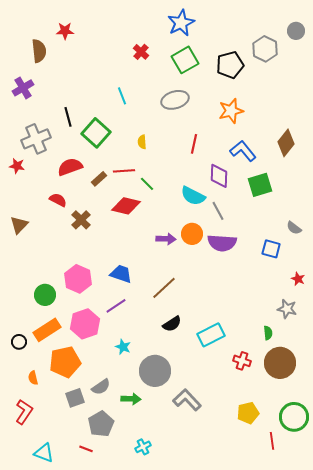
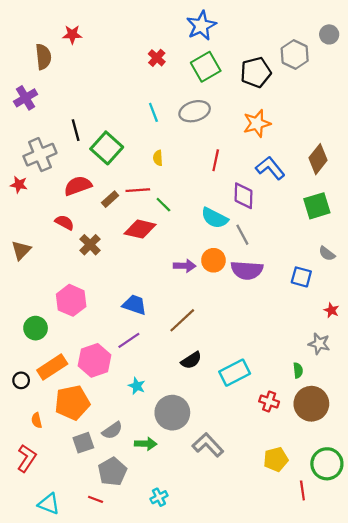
cyan line: (122, 96) -> (153, 112), moved
green square: (260, 185) -> (317, 206), moved
pink hexagon: (78, 279) -> (71, 300), moved
green circle: (45, 295) -> (36, 328), moved

